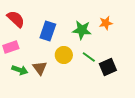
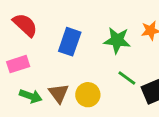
yellow circle: (64, 55) -> (88, 95), moved

